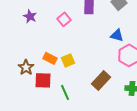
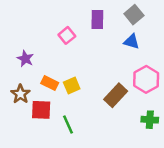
purple star: (30, 16) -> (25, 59), moved
blue triangle: (117, 35) -> (132, 42), moved
brown rectangle: (101, 80) -> (116, 95), moved

